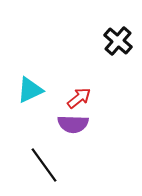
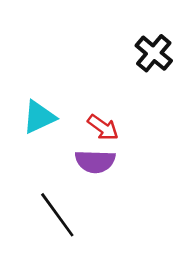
red arrow: (79, 98) -> (103, 128), turned 75

